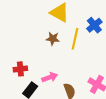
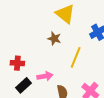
yellow line: (75, 39) -> (76, 57), moved

